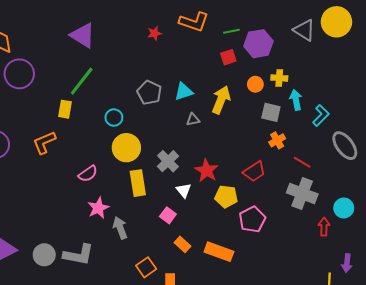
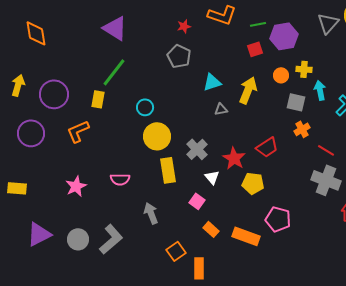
gray triangle: (304, 30) -> (328, 23), turned 40
purple circle: (19, 74) -> (54, 94), moved
gray pentagon: (149, 93) -> (179, 56), moved
red trapezoid: (254, 172) -> (267, 147), moved
pink semicircle: (88, 174) -> (120, 179), moved, turned 36
pink star: (98, 208) -> (76, 186), moved
pink pentagon: (252, 219) -> (278, 219), moved, turned -30
gray L-shape: (79, 255) -> (111, 239), turned -52

